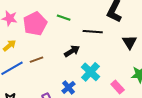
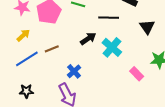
cyan cross: (90, 72) -> (112, 47), moved
blue cross: (69, 87) -> (74, 71), moved

